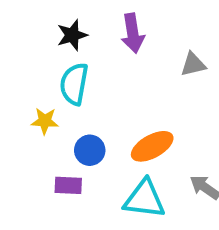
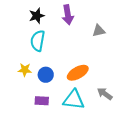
yellow star: (45, 121) -> (25, 70), moved
purple rectangle: (68, 185) -> (42, 101), moved

